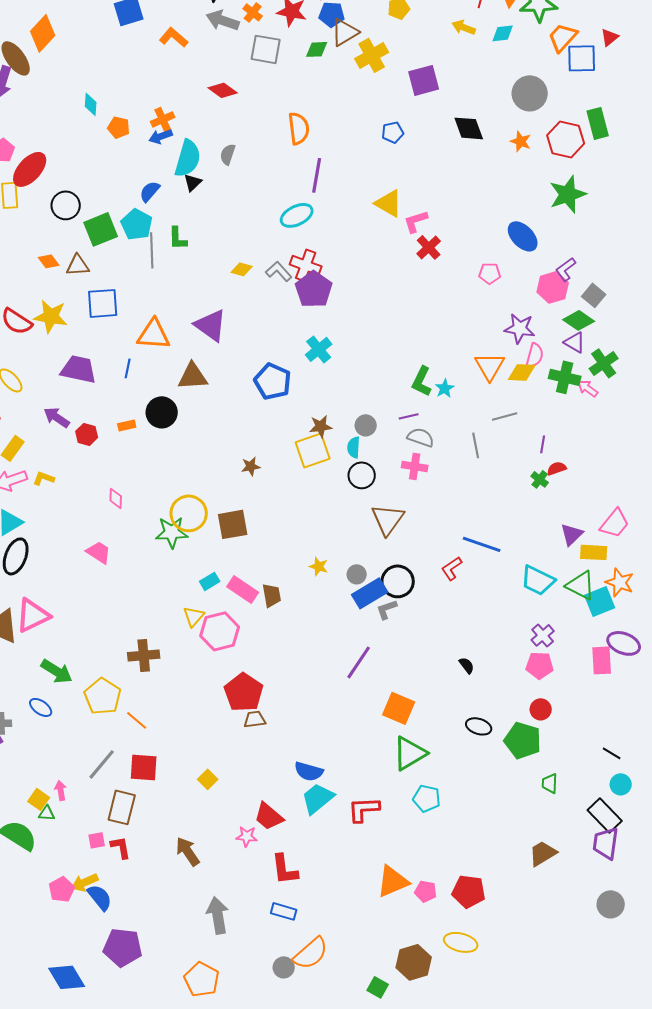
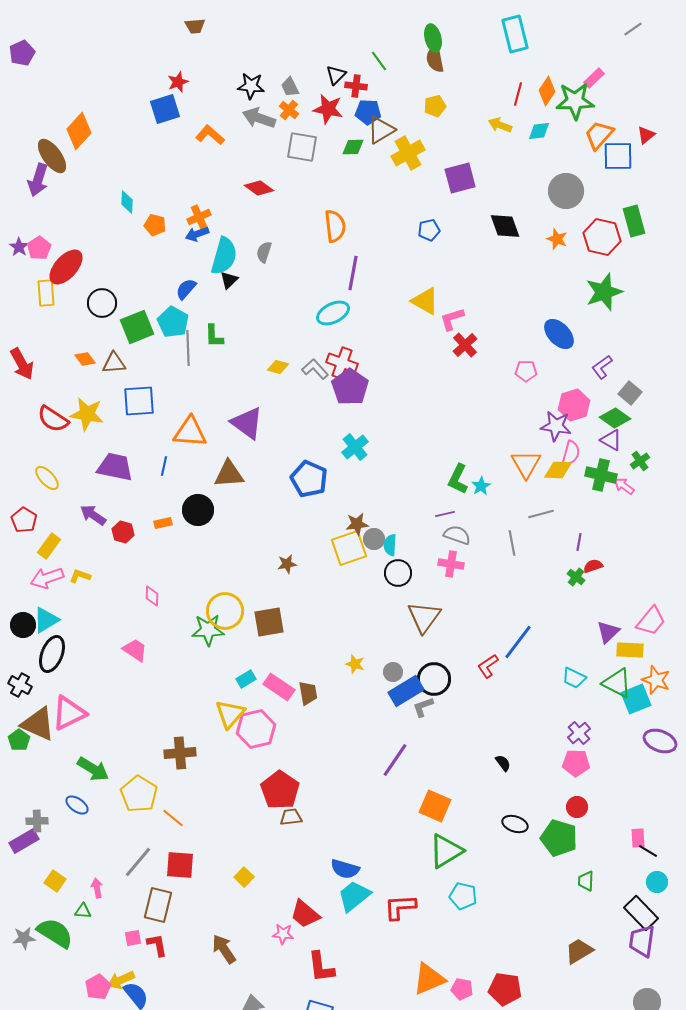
pink hexagon: (553, 287) -> (574, 405), moved
green cross: (604, 363) -> (640, 461), size x0.7
gray circle: (366, 425) -> (374, 539), moved
blue line: (482, 544) -> (518, 642), turned -72
cyan trapezoid: (538, 580) -> (574, 678), size x0.7
yellow triangle: (194, 616) -> (230, 714), size x1.4
pink rectangle: (602, 660) -> (638, 838), moved, size x0.7
yellow square: (39, 799) -> (55, 881), moved

